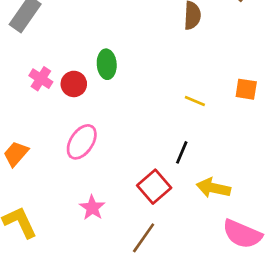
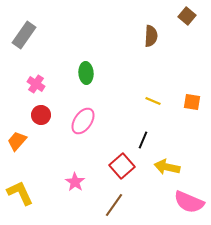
red circle: (74, 84) -> (41, 115), moved
orange square: (246, 89) -> (192, 102), moved
pink ellipse: (82, 142) -> (83, 121), moved

